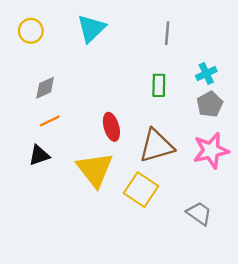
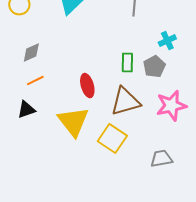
green rectangle: (159, 85) -> (127, 63), moved
gray pentagon: (210, 104) -> (154, 67), moved
gray trapezoid: (199, 213) -> (161, 159), turned -45

